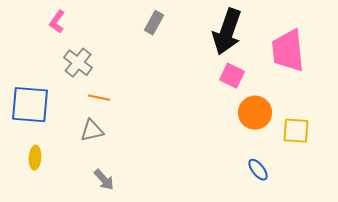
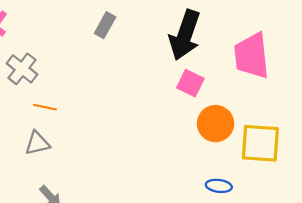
yellow square: (296, 131) -> (260, 143), size x1.4
blue ellipse: (258, 170) -> (219, 186), turned -45

